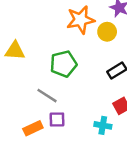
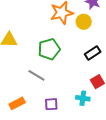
purple square: (57, 120) -> (51, 104), moved
orange rectangle: (33, 128) -> (17, 103), moved

